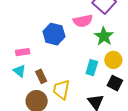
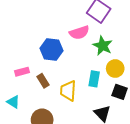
cyan triangle: (19, 71) -> (13, 102), moved
brown rectangle: (41, 76) -> (43, 81), moved
yellow trapezoid: (61, 90) -> (68, 91), moved

